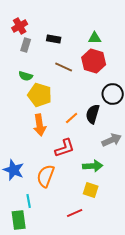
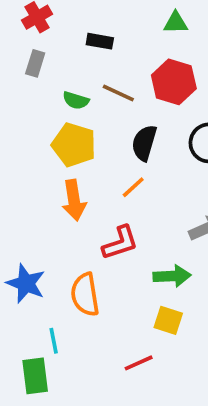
green triangle: (95, 38) -> (176, 23), moved
gray rectangle: (26, 45) -> (35, 63), moved
green semicircle: (26, 76) -> (76, 100), moved
black semicircle: (93, 114) -> (144, 143), moved
orange semicircle: (46, 176) -> (85, 295), turned -30

